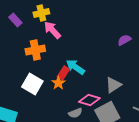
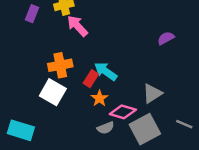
purple rectangle: (15, 20) -> (32, 14), turned 64
orange cross: (35, 50) -> (60, 65), moved
orange star: (58, 83) -> (99, 98), moved

